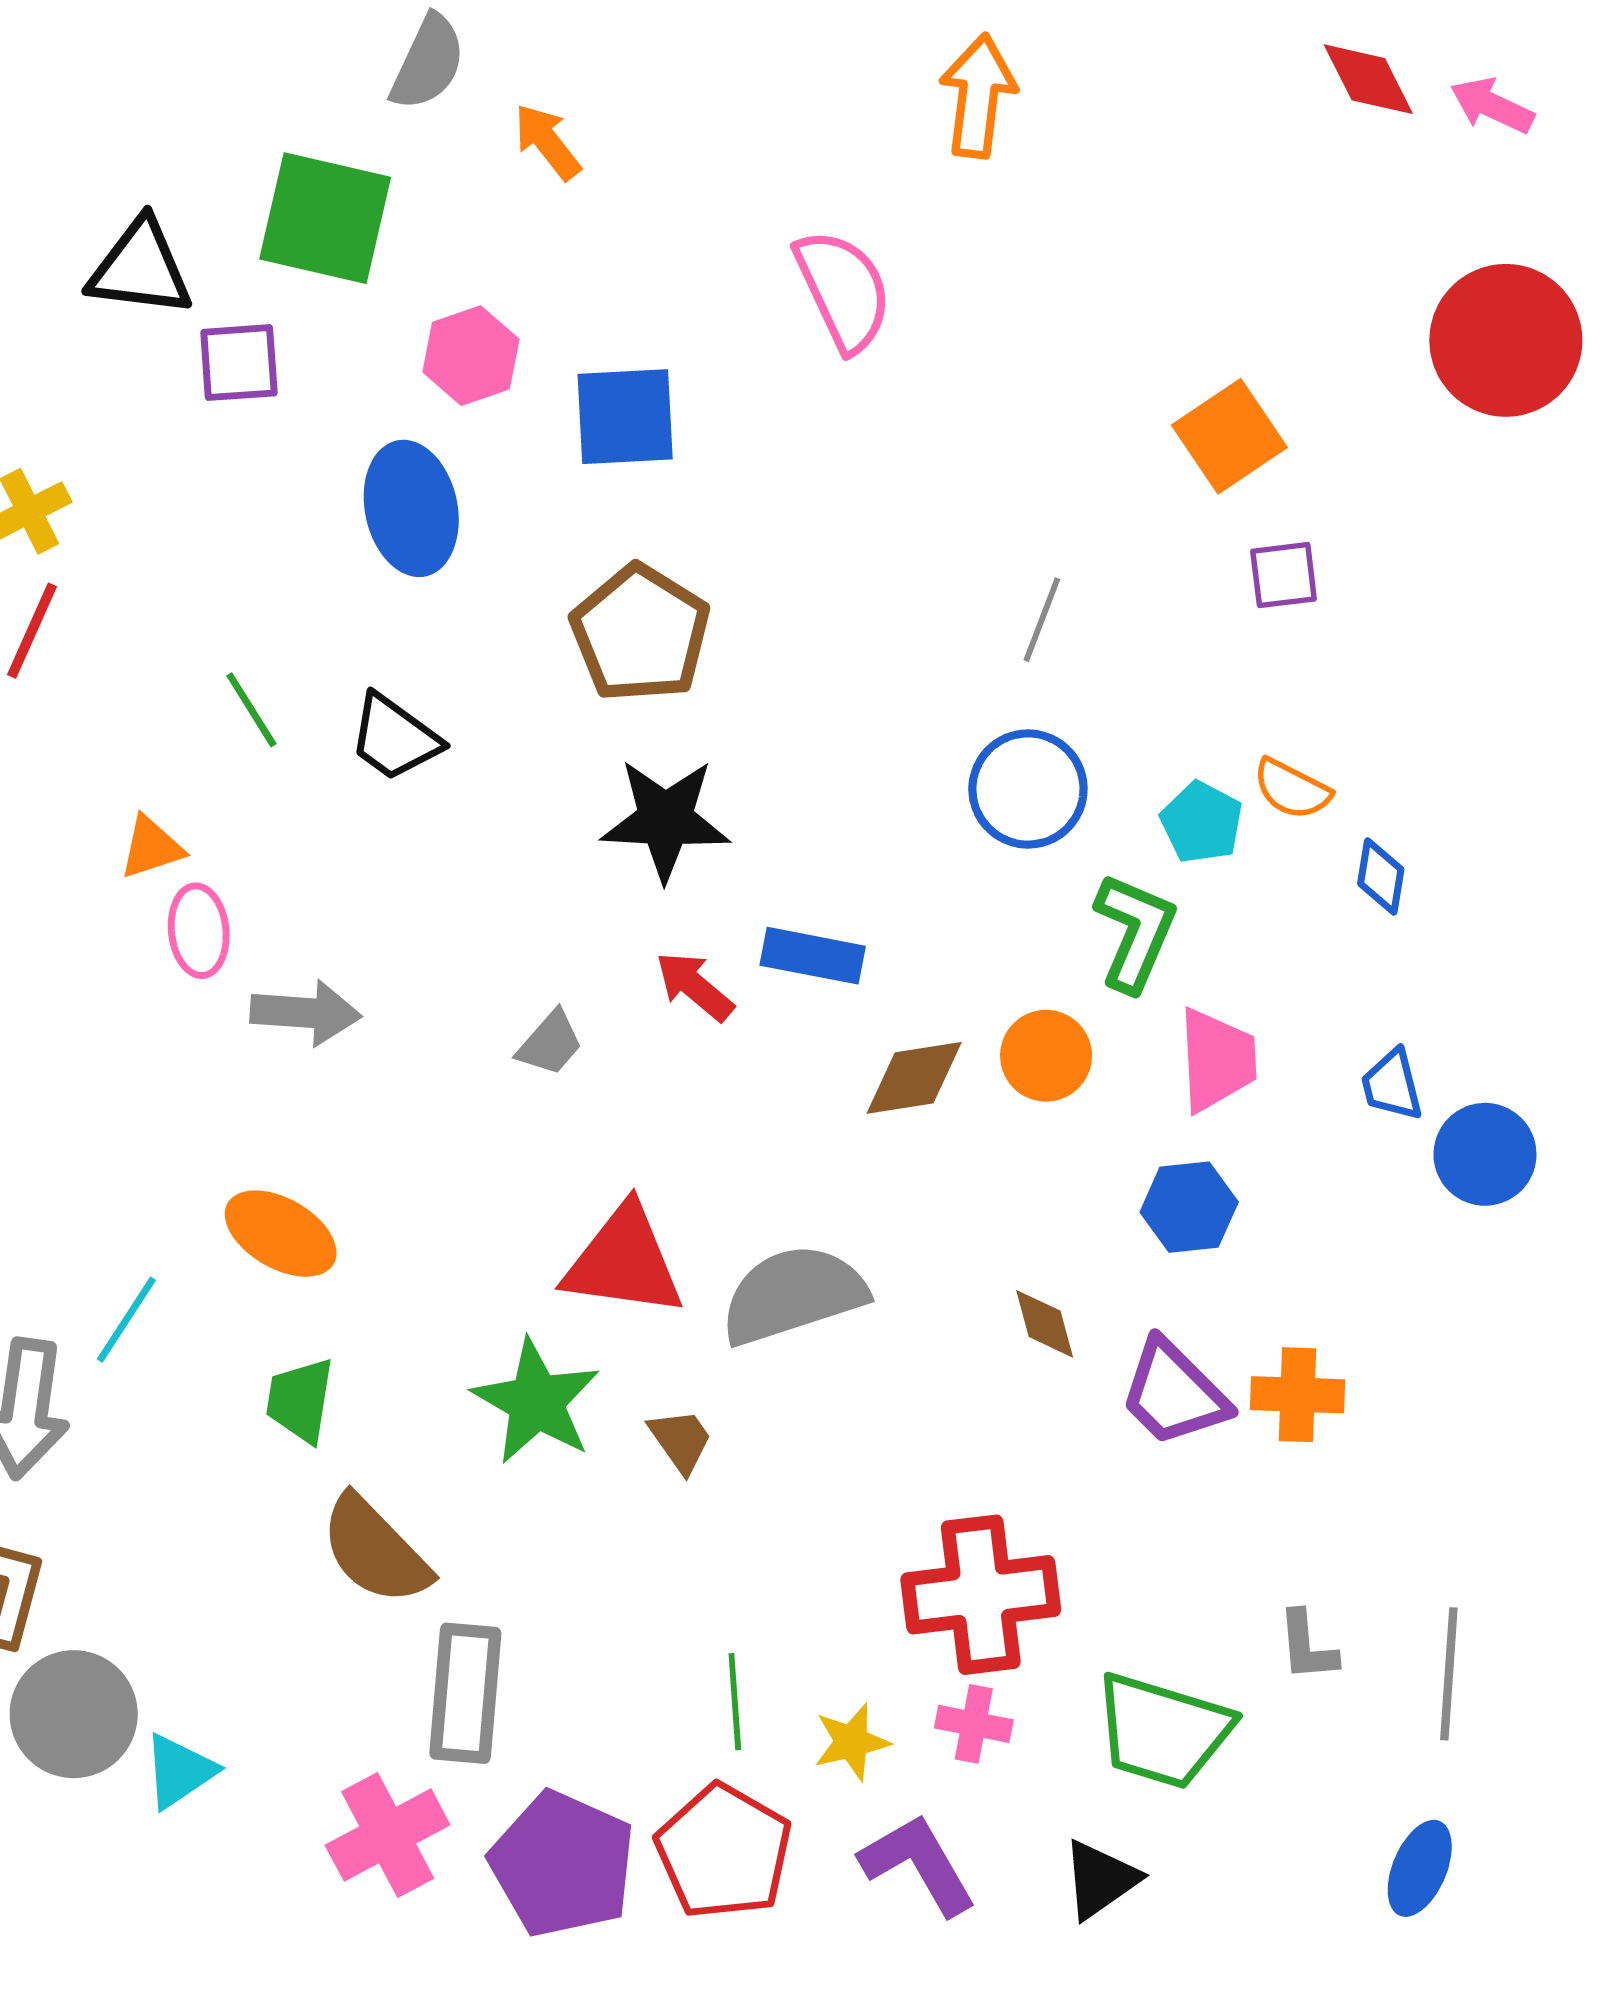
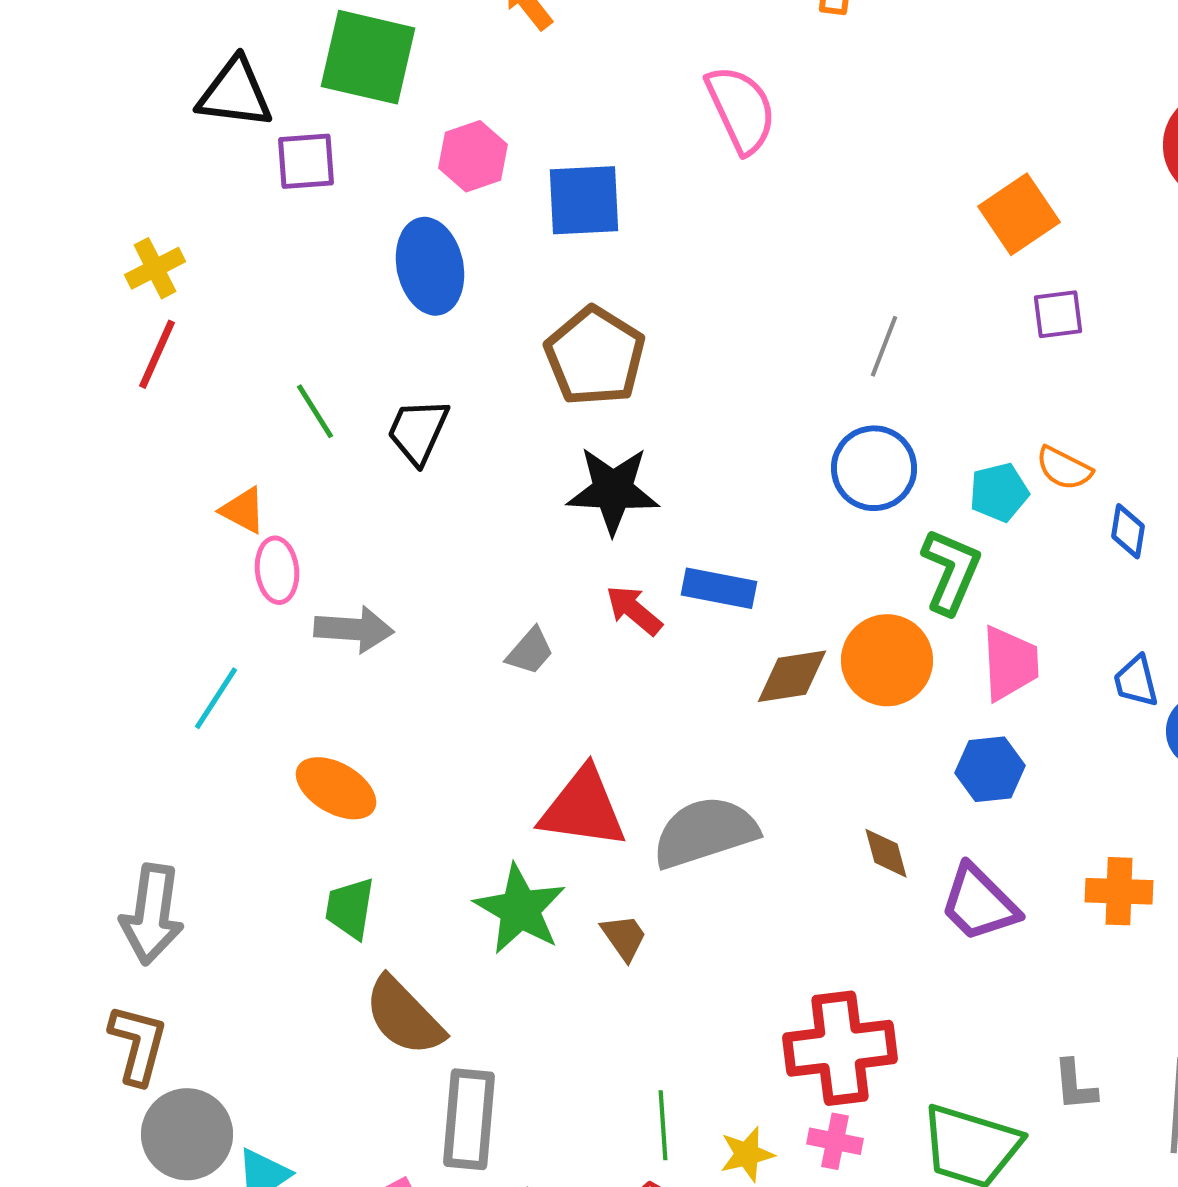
black trapezoid: (395, 738) -> (418, 431), turned 78
cyan pentagon: (1202, 822) -> (999, 492), turned 30
orange triangle: (151, 847) -> (243, 510), turned 46
orange circle: (1046, 1056) -> (887, 660), size x1.4
cyan line: (126, 1320) -> (216, 698), moved
orange cross: (1297, 1395) -> (1119, 891), moved

